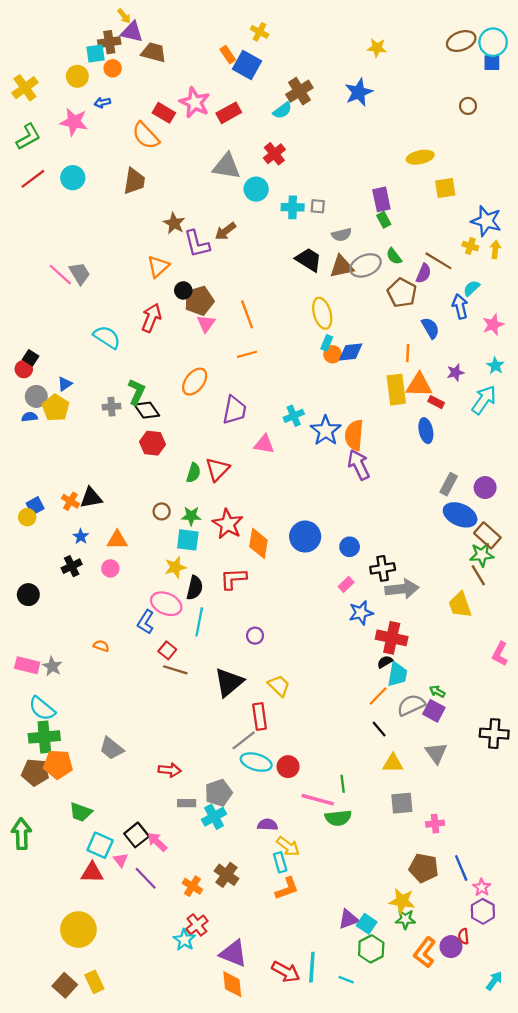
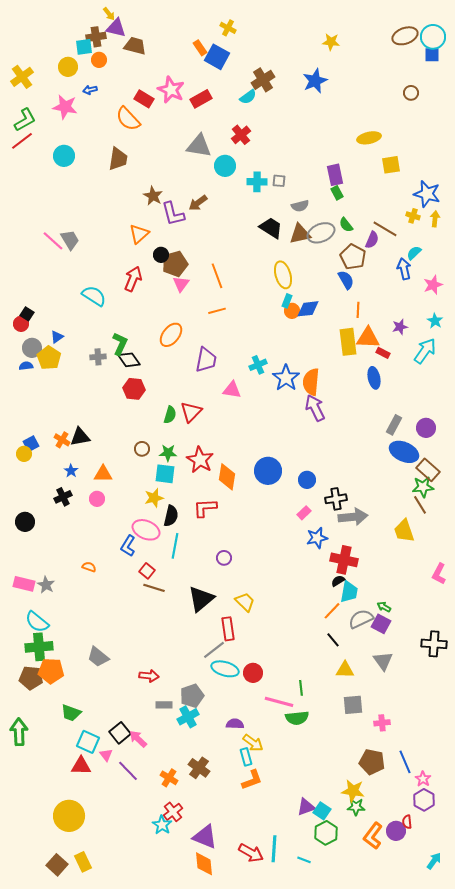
red line: (33, 179) -> (22, 141), moved
blue semicircle: (430, 328) -> (346, 280), moved

